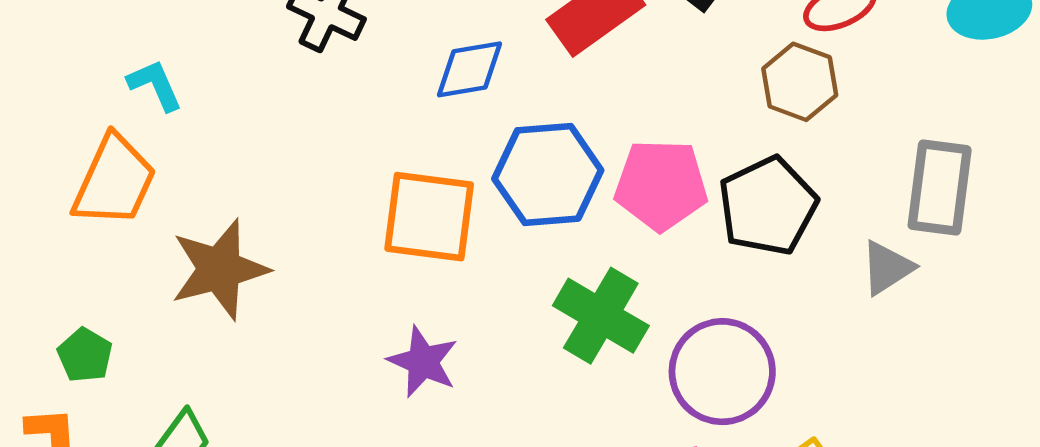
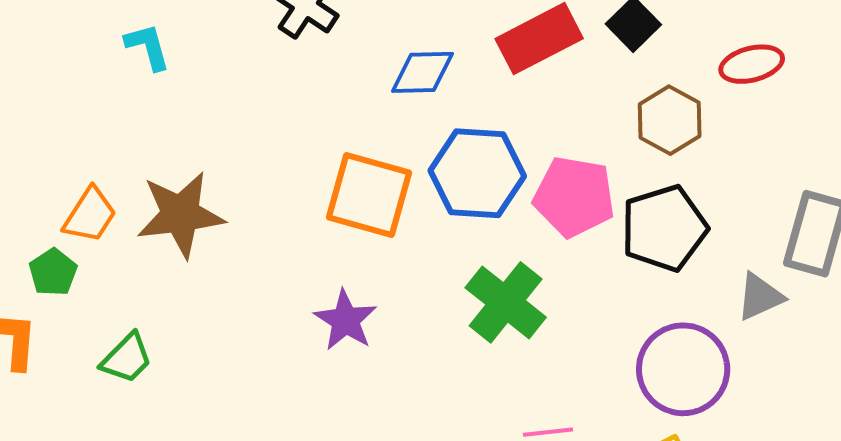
brown hexagon: (800, 82) -> (670, 120), moved
orange trapezoid: (114, 181) -> (90, 215), moved, size x0.7
purple circle: (722, 372) -> (683, 369), moved

